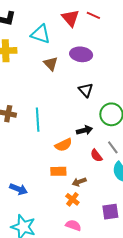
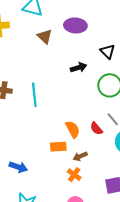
black triangle: (86, 90) -> (108, 52), moved
black arrow: (85, 130) -> (79, 68), moved
orange semicircle: (64, 145) -> (73, 129), moved, turned -90

